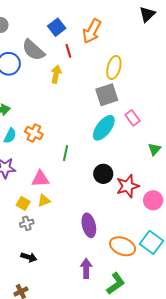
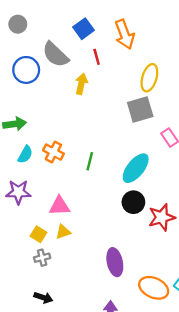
orange arrow: (92, 31) -> (125, 34), turned -50
cyan ellipse: (104, 128) -> (136, 168), moved
green line: (66, 153) -> (90, 161), moved

